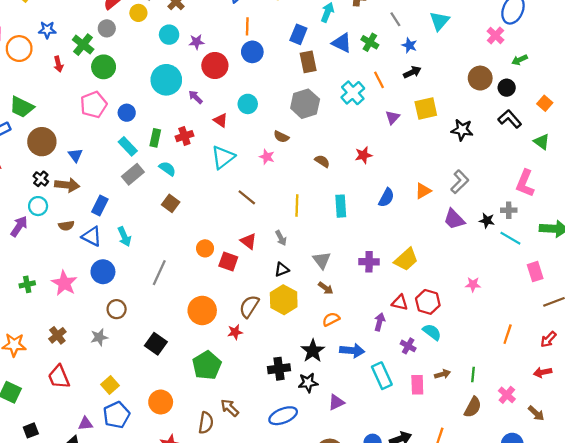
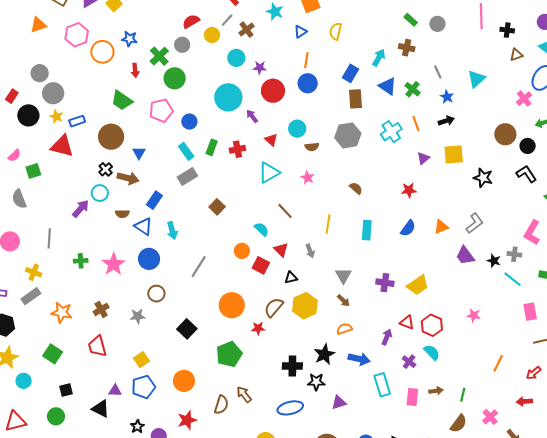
green trapezoid: (22, 107) -> (122, 100), moved
brown semicircle: (281, 137) -> (312, 147), moved, turned -40
red star: (363, 155) -> (409, 190), moved
cyan semicircle: (167, 169) -> (262, 229), moved
black triangle: (282, 269) -> (291, 278), moved

